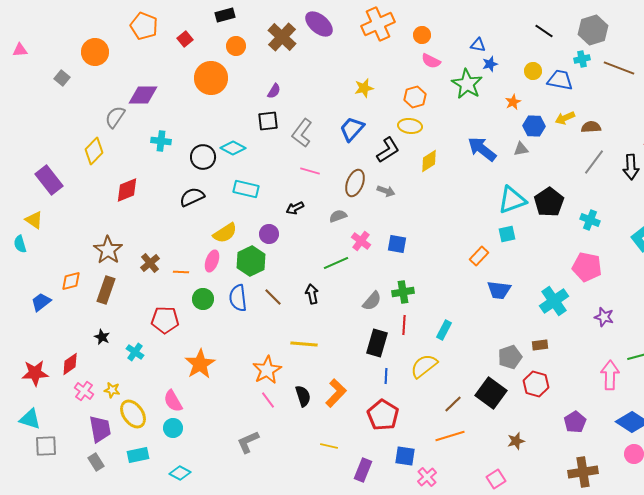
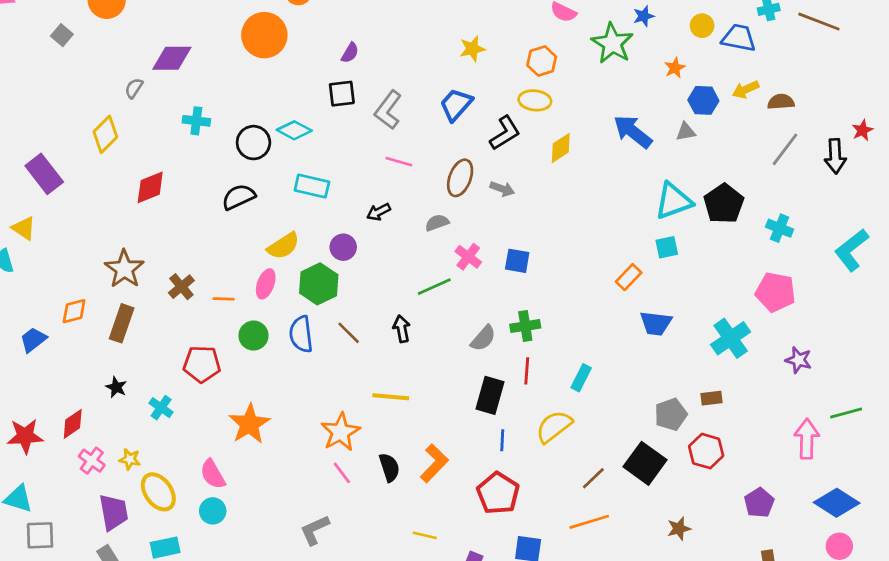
gray semicircle: (115, 117) -> (134, 88), size x0.7

